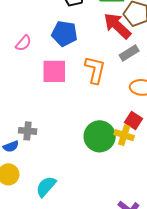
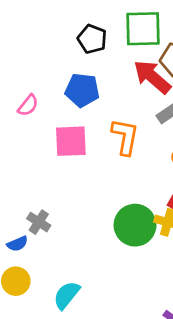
gray cross: (28, 131) -> (39, 222), turned 30

